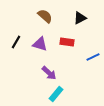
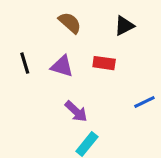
black line: (16, 42) -> (25, 63), turned -48
blue line: (93, 57) -> (144, 102), moved

